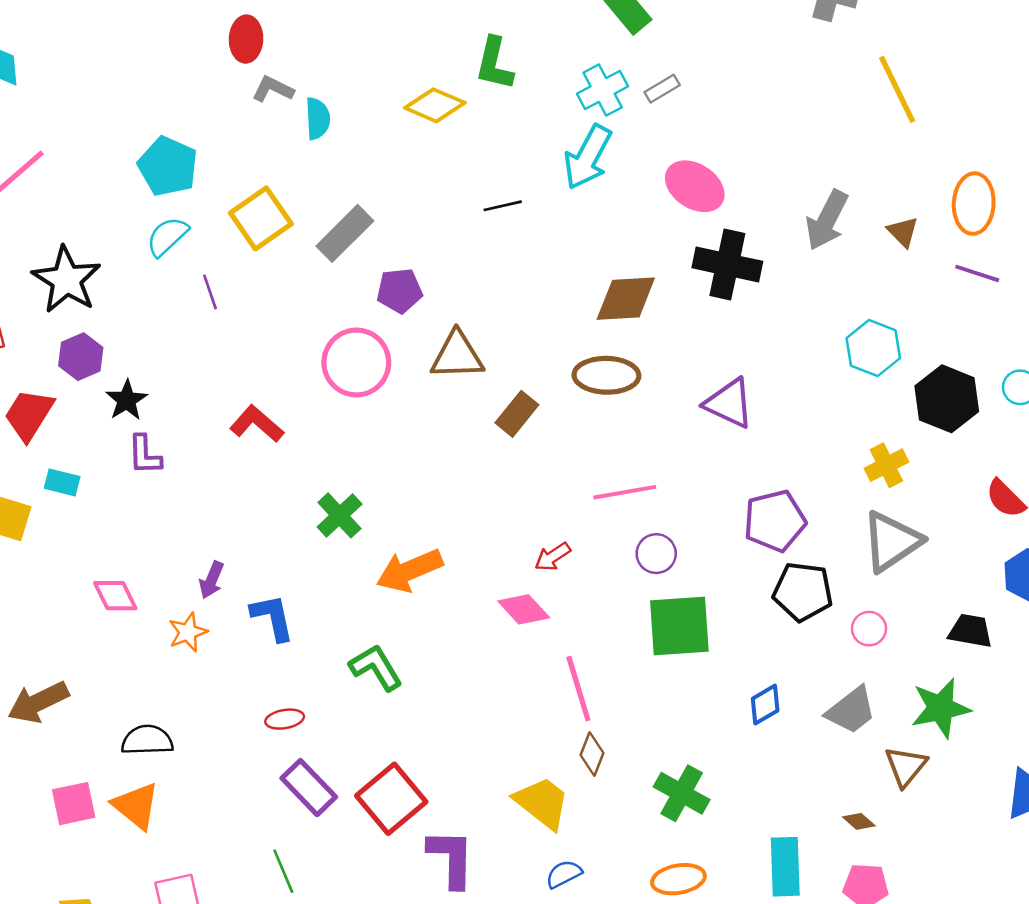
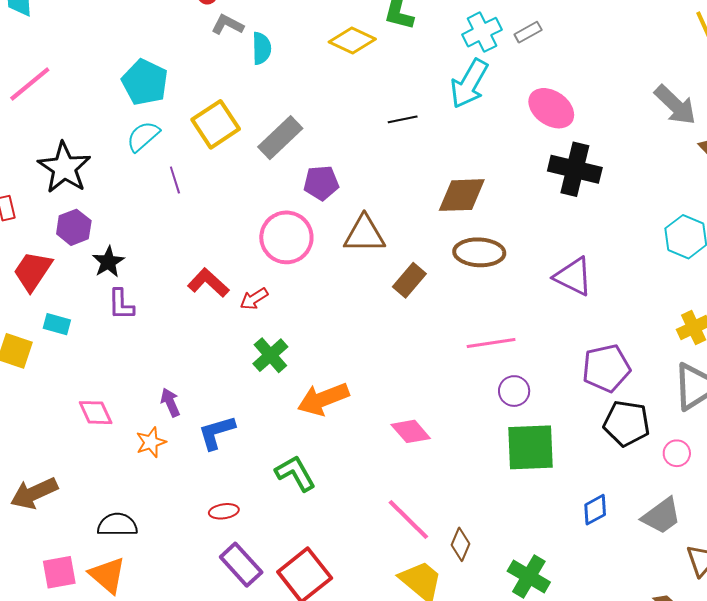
gray arrow: (827, 220) -> (675, 105), moved, turned -75
brown diamond: (626, 299) -> (462, 195), moved
red arrow: (553, 557) -> (254, 299), moved
purple arrow: (212, 580) -> (170, 402), turned 132
blue L-shape: (272, 617) -> (217, 433), turned -96
pink line: (578, 689) -> (408, 520), moved, turned -30

